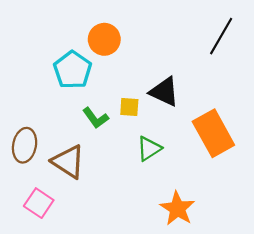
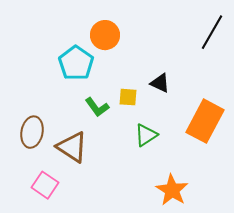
black triangle: (164, 92) -> (160, 83), size x0.7
orange rectangle: (213, 133) -> (205, 121), turned 57

